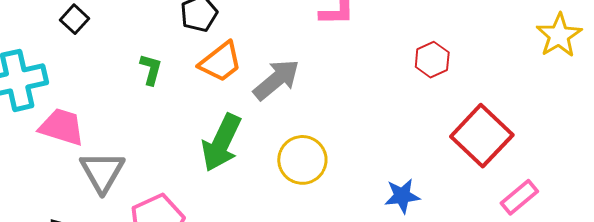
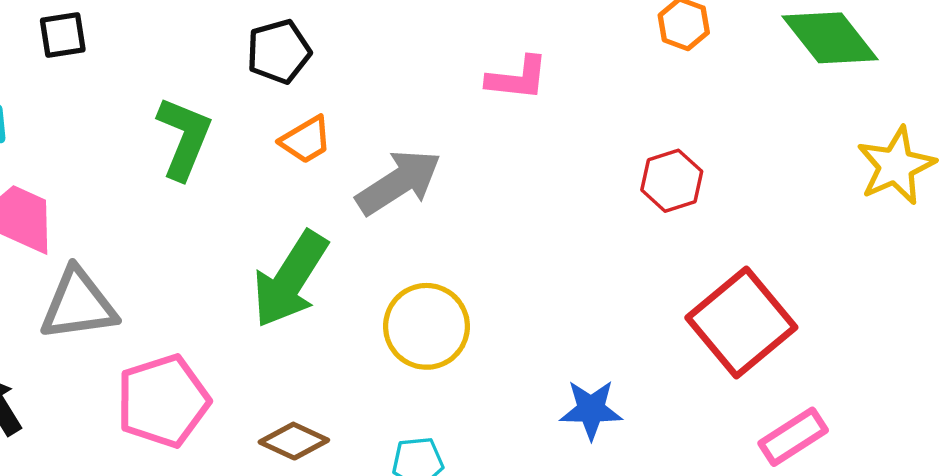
black square: (75, 19) -> (63, 35), turned 32
orange trapezoid: (221, 62) -> (306, 140), size x0.7
green L-shape: (151, 69) -> (184, 138), size x1.5
gray triangle: (102, 172) -> (78, 305), turned 45

